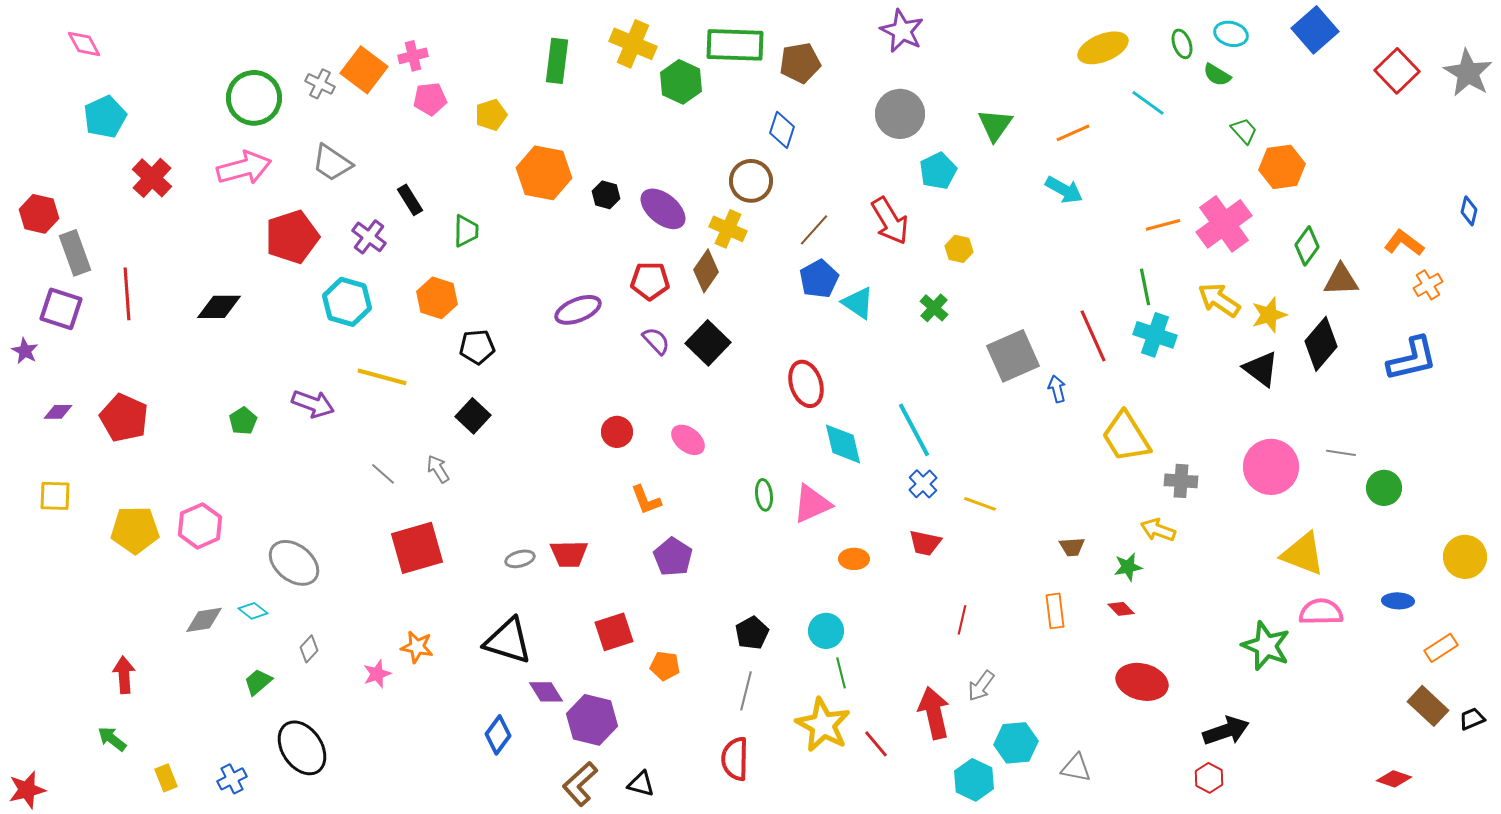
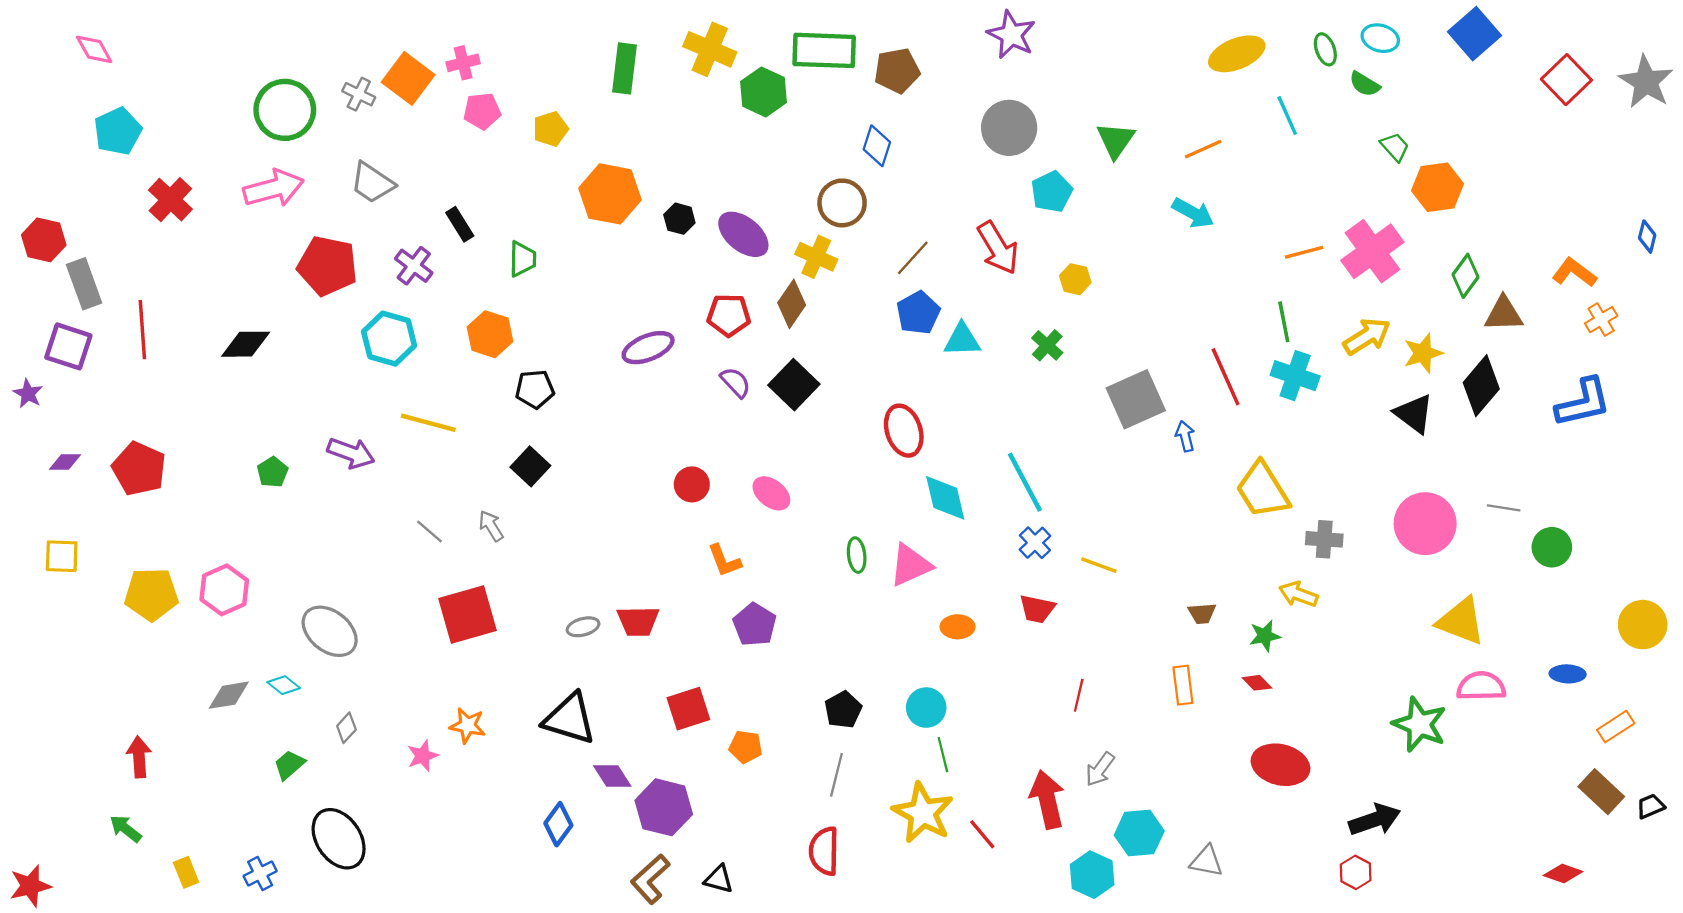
cyan line: (1148, 103) -> (1287, 115), turned 30
red pentagon: (292, 237) -> (327, 266), turned 30
yellow arrow: (1219, 300) -> (1367, 336), turned 114
cyan triangle: (858, 303) -> (962, 340), turned -36

